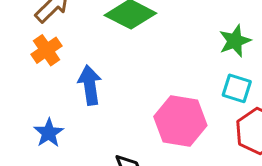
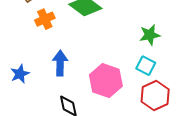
orange cross: (46, 50) -> (45, 19), moved
blue arrow: (90, 85) -> (60, 63), moved

